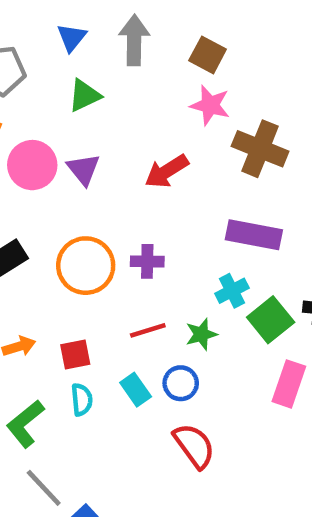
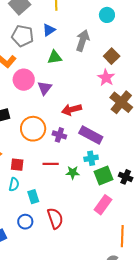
blue triangle: (72, 37) -> (49, 30), moved
red arrow: (167, 171) -> (72, 110), moved
purple rectangle: (254, 235) -> (91, 135), moved
blue circle: (181, 383) -> (25, 222), moved
cyan rectangle: (136, 390) -> (33, 197), moved

